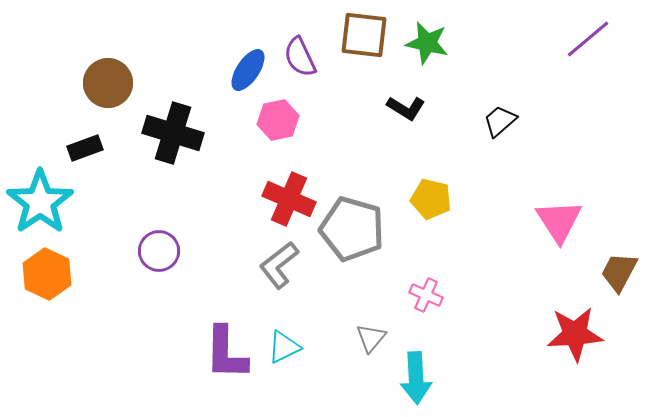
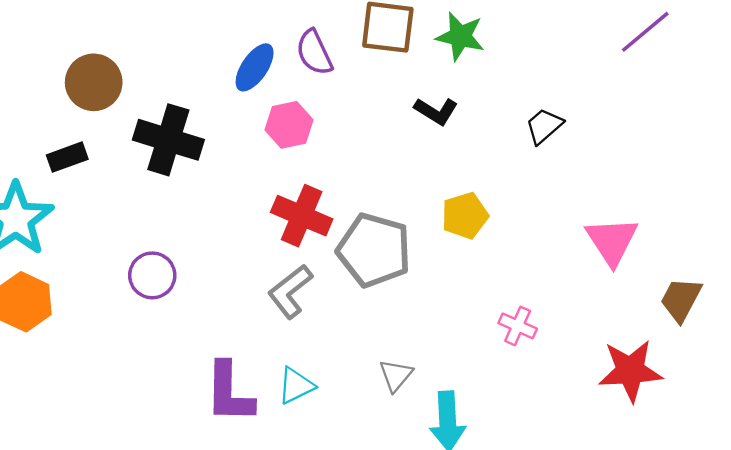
yellow pentagon: (431, 199) -> (465, 216), turned -30
pink cross: (426, 295) -> (518, 326), moved

